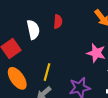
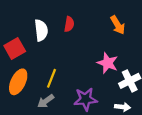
orange ellipse: (17, 78) -> (18, 82), turned 55

